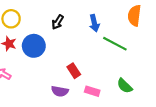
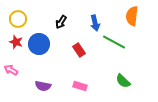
red rectangle: (74, 71) -> (79, 50), moved
purple semicircle: (60, 91) -> (43, 86), moved
pink rectangle: (92, 91) -> (80, 86), moved

